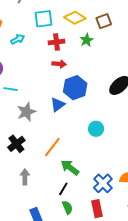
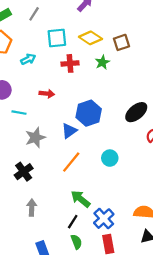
red arrow: (59, 64) -> (47, 94), moved
orange line: (52, 147) -> (71, 162), moved
blue cross: (103, 183) -> (104, 219), moved

